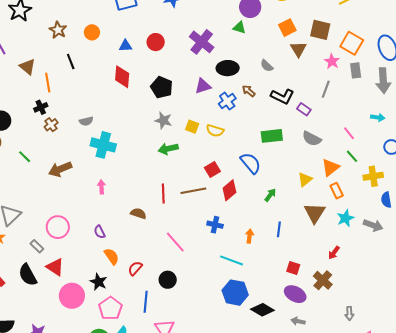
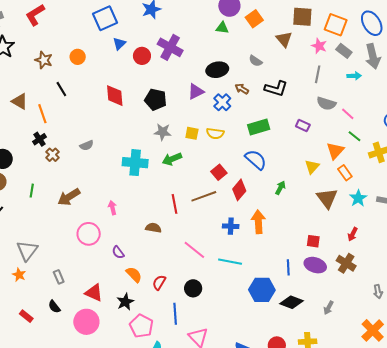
orange square: (287, 28) -> (254, 19), moved
purple cross: (202, 42) -> (170, 47), moved
blue triangle: (125, 46) -> (119, 44), moved, turned -32
gray rectangle: (356, 70) -> (344, 51), turned -35
purple rectangle: (304, 109) -> (303, 126), moved
cyan arrow: (378, 117) -> (354, 76), moved
green rectangle: (272, 136) -> (259, 127), moved
gray semicircle: (312, 139) -> (326, 103), moved
cyan cross: (103, 145) -> (135, 163), moved
green line: (25, 157) -> (32, 191), turned 64
pink circle: (58, 227) -> (89, 234), moved
blue line: (279, 229) -> (288, 267), moved
orange arrow: (250, 236) -> (258, 222), moved, size x1.6
gray rectangle: (37, 246) -> (59, 277), turned 32
cyan line: (232, 260) -> (230, 262), moved
red triangle: (55, 267) -> (94, 293), moved
red square: (293, 268) -> (313, 241), moved
black semicircle: (28, 275) -> (54, 307), size x0.6
black star: (99, 282) -> (125, 302), turned 30
purple ellipse: (295, 294) -> (315, 265), moved
pink circle: (72, 296) -> (86, 322), moved
gray arrow: (298, 321) -> (329, 308), turned -64

